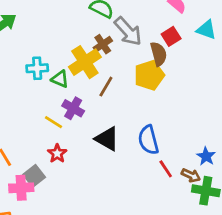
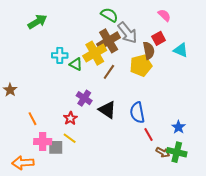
cyan triangle: (206, 30) -> (181, 50), moved
brown cross: (103, 44) -> (109, 41), size x1.6
purple cross: (73, 108) -> (84, 98), moved
yellow line: (54, 122) -> (70, 138), moved
brown arrow: (191, 175) -> (163, 152), moved
gray square: (34, 176) -> (56, 147), moved, turned 35

